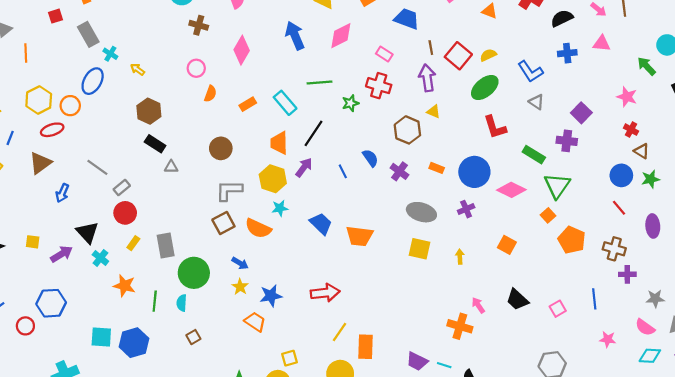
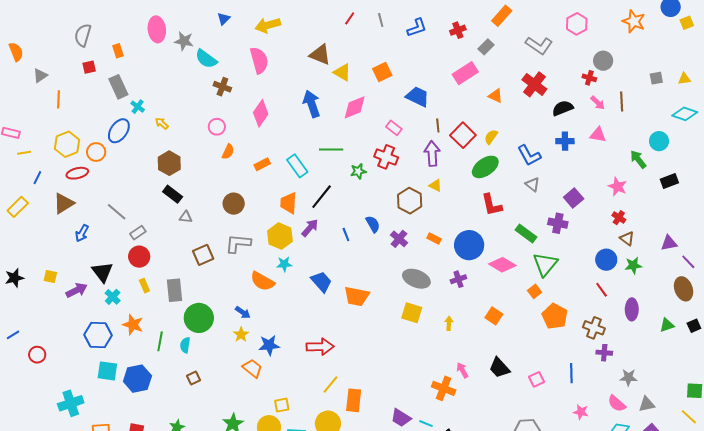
yellow semicircle: (488, 55) -> (491, 137), turned -35
brown square: (223, 223) -> (203, 255), moved
yellow rectangle: (133, 243) -> (144, 286), turned -64
blue hexagon: (51, 303) -> (98, 335), moved

